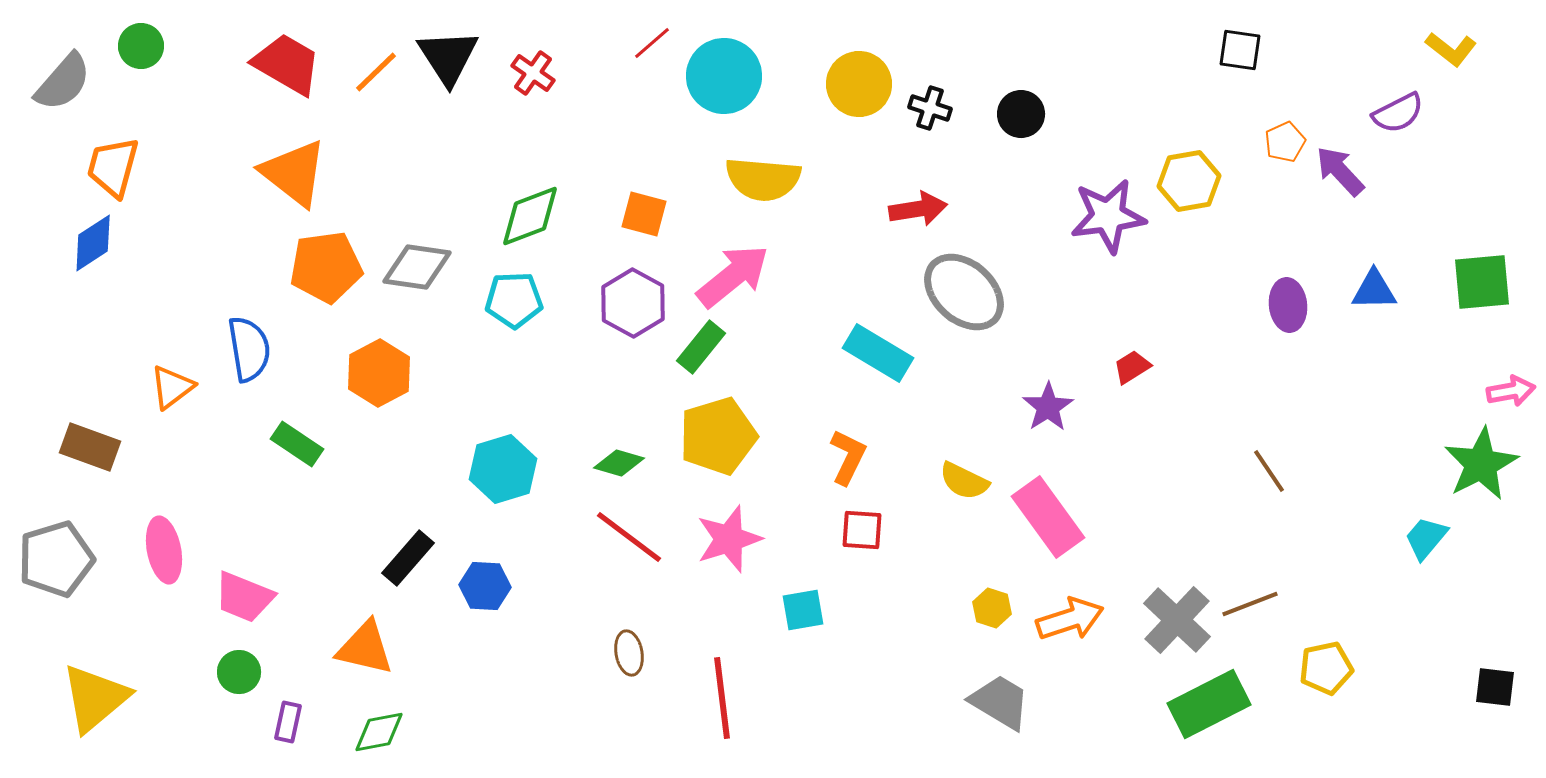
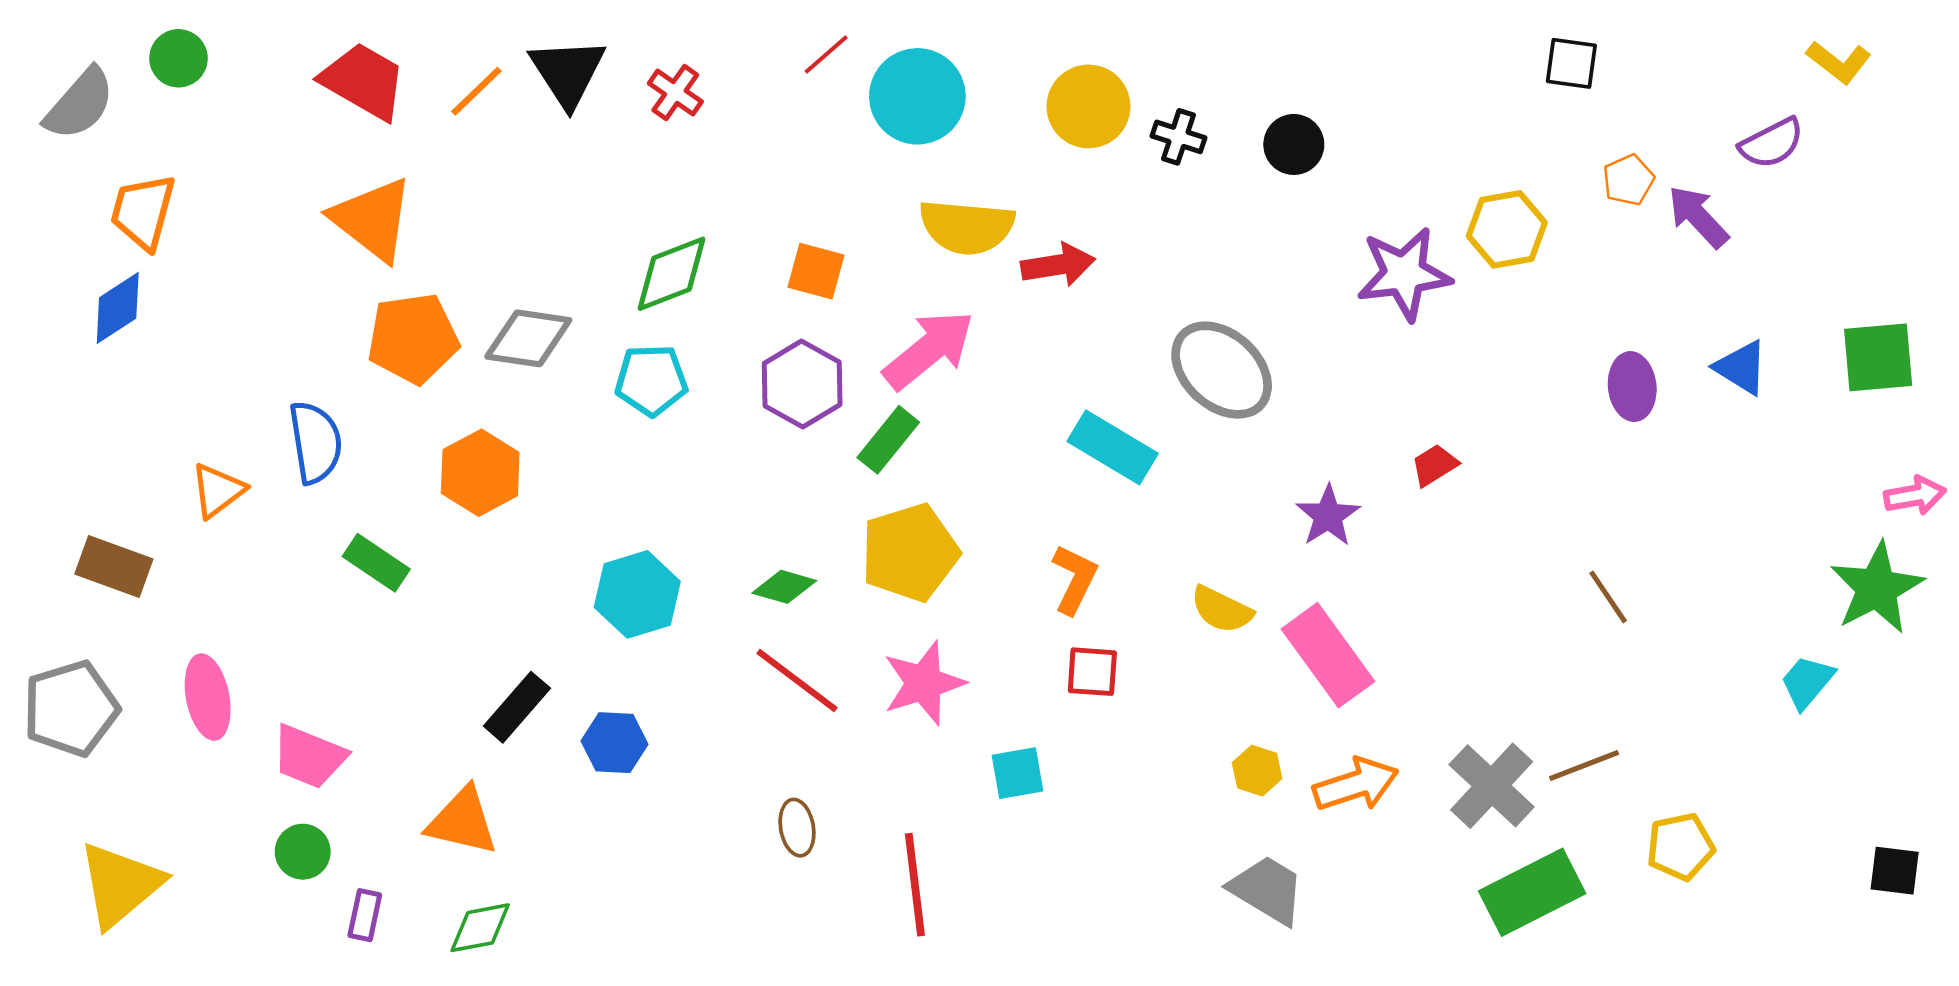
red arrow: (918, 209) -> (1058, 265), moved
blue triangle: (1374, 290) -> (1741, 368), turned 33

